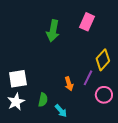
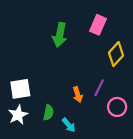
yellow diamond: (103, 60) -> (116, 54), moved

